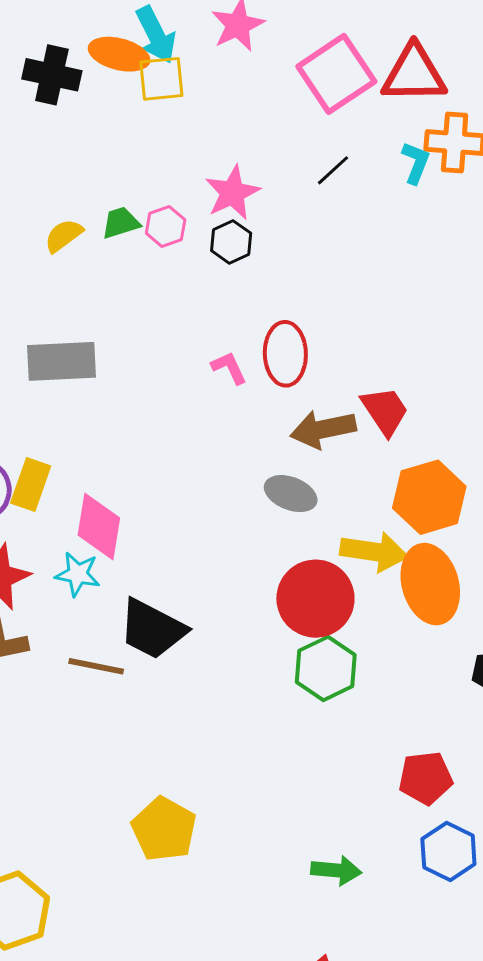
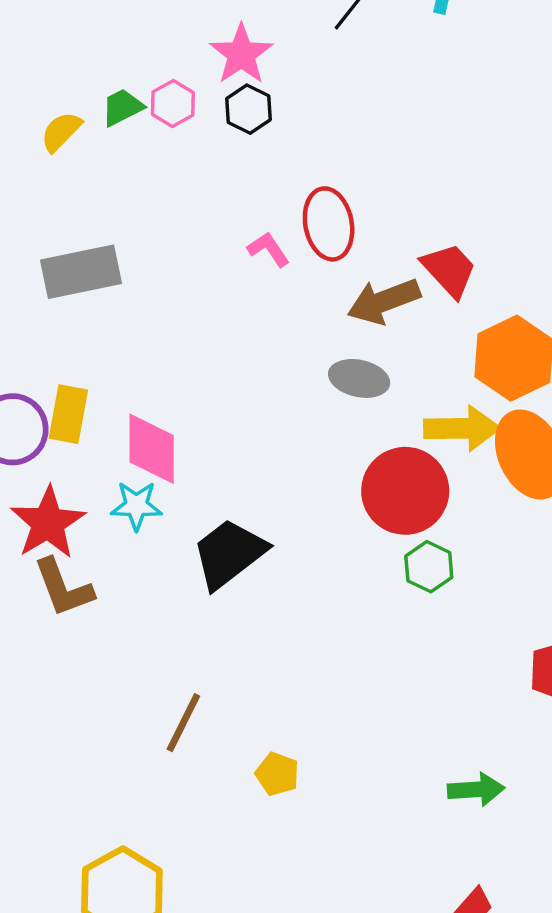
black trapezoid: (152, 629) -> (229, 554), turned 124
brown line: (96, 666) -> (183, 723), moved, turned -66
green hexagon: (326, 668) -> (429, 567), size x0.7
yellow pentagon: (164, 829) -> (277, 774), size x0.6

